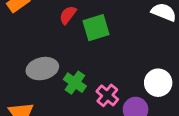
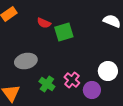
red semicircle: (68, 15) -> (44, 23), turned -104
green cross: (75, 83) -> (47, 84), moved

